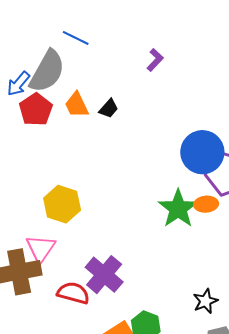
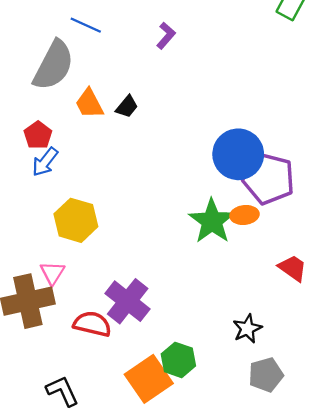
purple L-shape: (155, 60) -> (166, 36), moved
blue arrow: (18, 84) -> (45, 162), moved
red pentagon: (36, 110) -> (38, 135), moved, size x0.7
pink triangle: (41, 248) -> (52, 273), size x0.7

